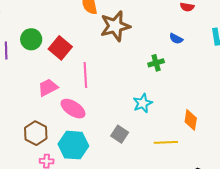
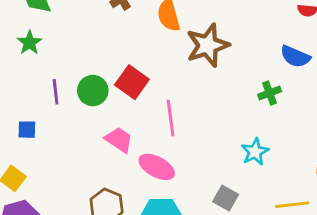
green circle: (31, 39) -> (93, 91), moved
blue semicircle: (176, 39) -> (295, 56), size x1.5
pink trapezoid: (48, 87) -> (119, 140), turned 65

